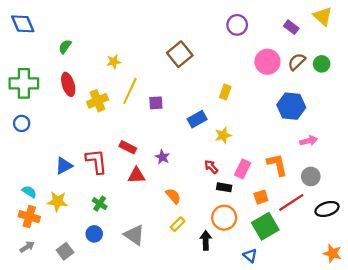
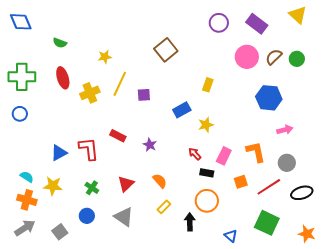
purple rectangle: (291, 27) -> (257, 24), moved, size x1.5
green semicircle: (65, 47) -> (60, 43), turned -104
red triangle: (136, 175) -> (126, 184), moved, turned -42
green square: (265, 226) -> (267, 223), moved, turned -35
gray arrow: (27, 247) -> (25, 228), size x1.5

